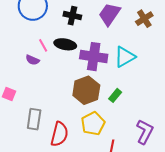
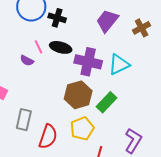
black cross: (72, 16) -> (57, 18), moved
green rectangle: (115, 95) -> (106, 102), size x1.5

